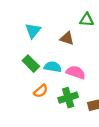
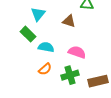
green rectangle: (31, 64) -> (28, 34), moved
cyan semicircle: (53, 67) -> (46, 47), moved

